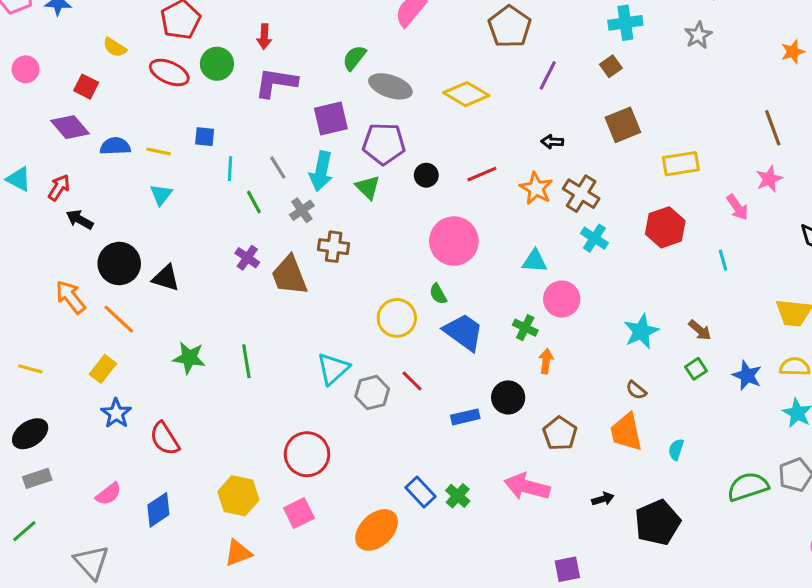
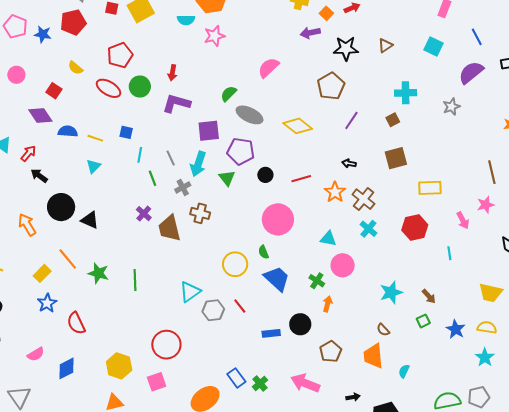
orange line: (119, 319) -> (68, 259), moved

